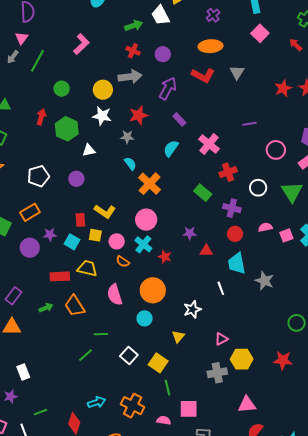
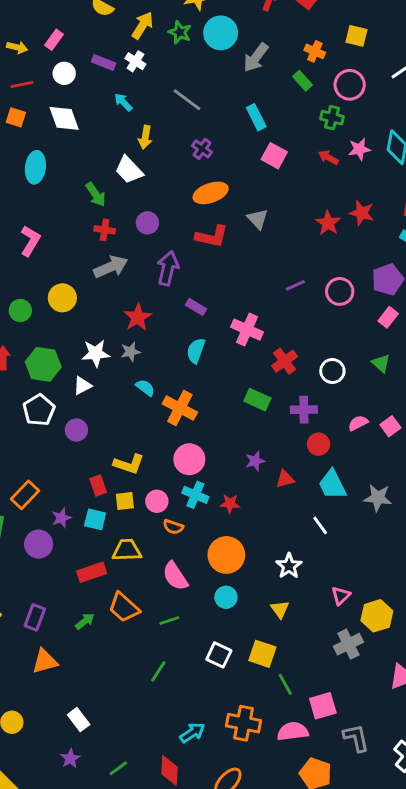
green arrow: (134, 26) -> (96, 195), turned 90
yellow circle: (103, 90) -> (62, 298), moved
white star: (102, 116) -> (96, 353), moved
pink circle: (276, 150) -> (340, 291), moved
white pentagon: (38, 176) -> (39, 410), moved
green triangle: (292, 192) -> (381, 363), size x0.6
green line: (101, 334) -> (169, 621), moved
pink semicircle: (164, 420) -> (293, 731), size x1.5

